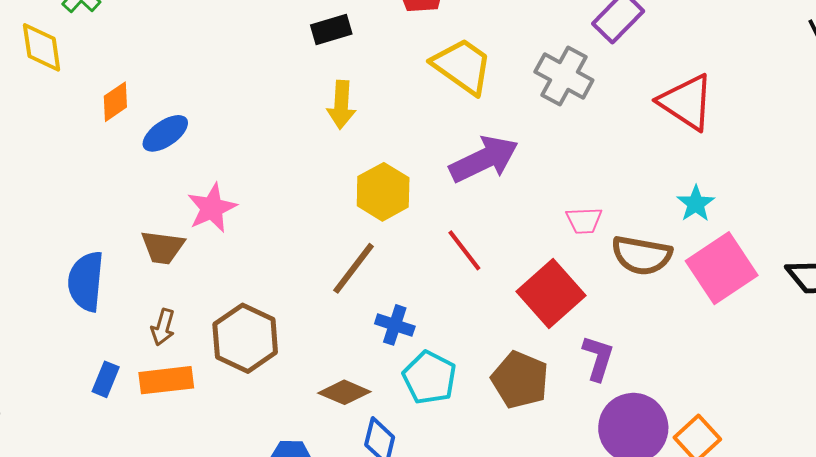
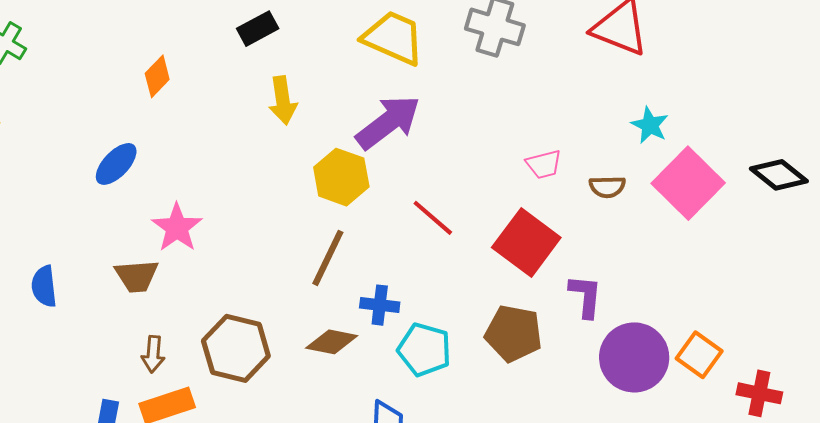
orange diamond: (115, 102) -> (157, 76), moved
purple arrow: (484, 159) -> (388, 122), moved
brown semicircle: (642, 255) -> (607, 187), size x0.6
blue semicircle: (86, 281) -> (44, 286), moved, size x0.7
brown diamond: (344, 392) -> (332, 342), moved

